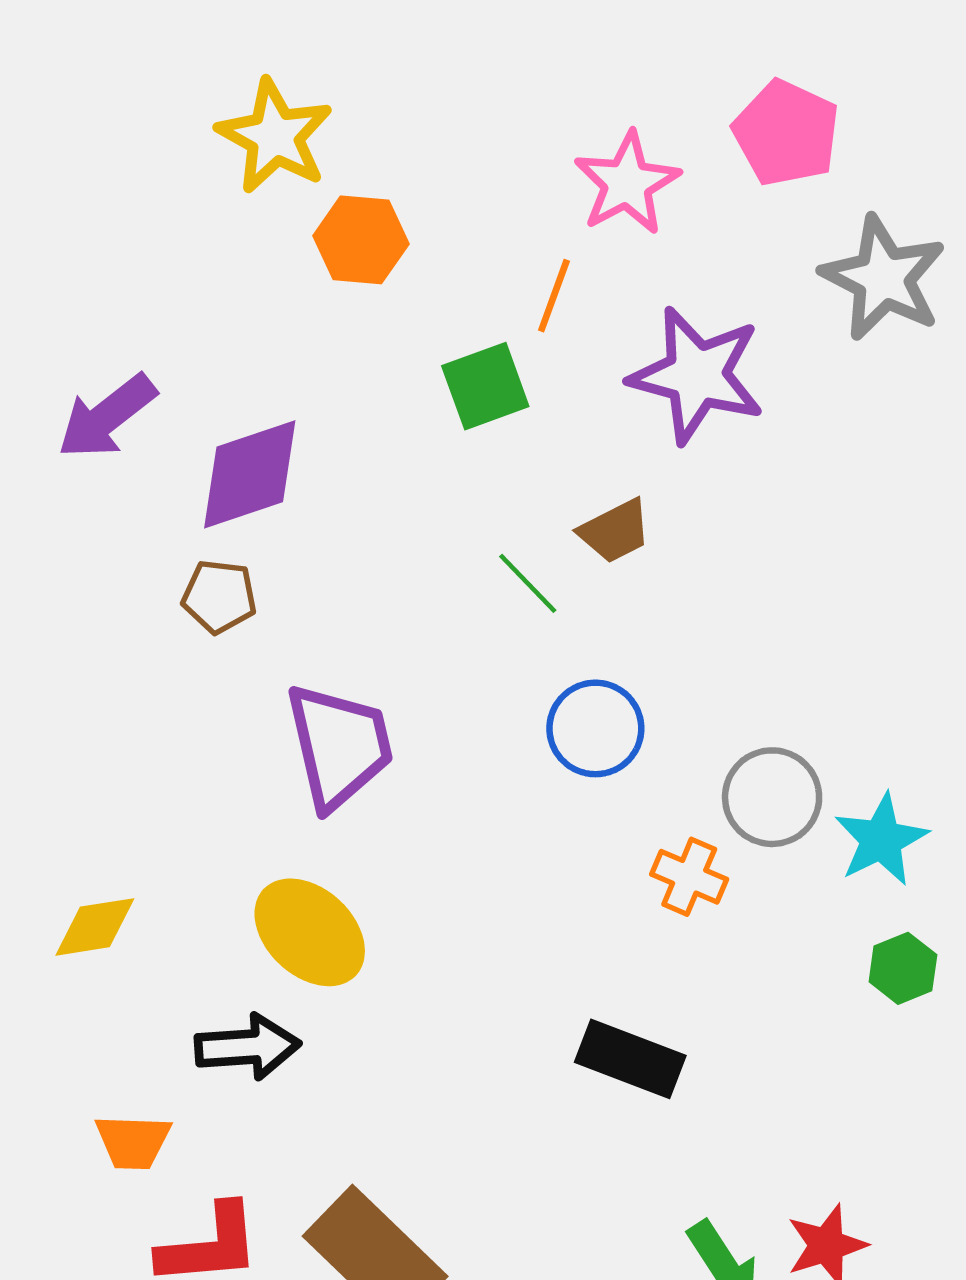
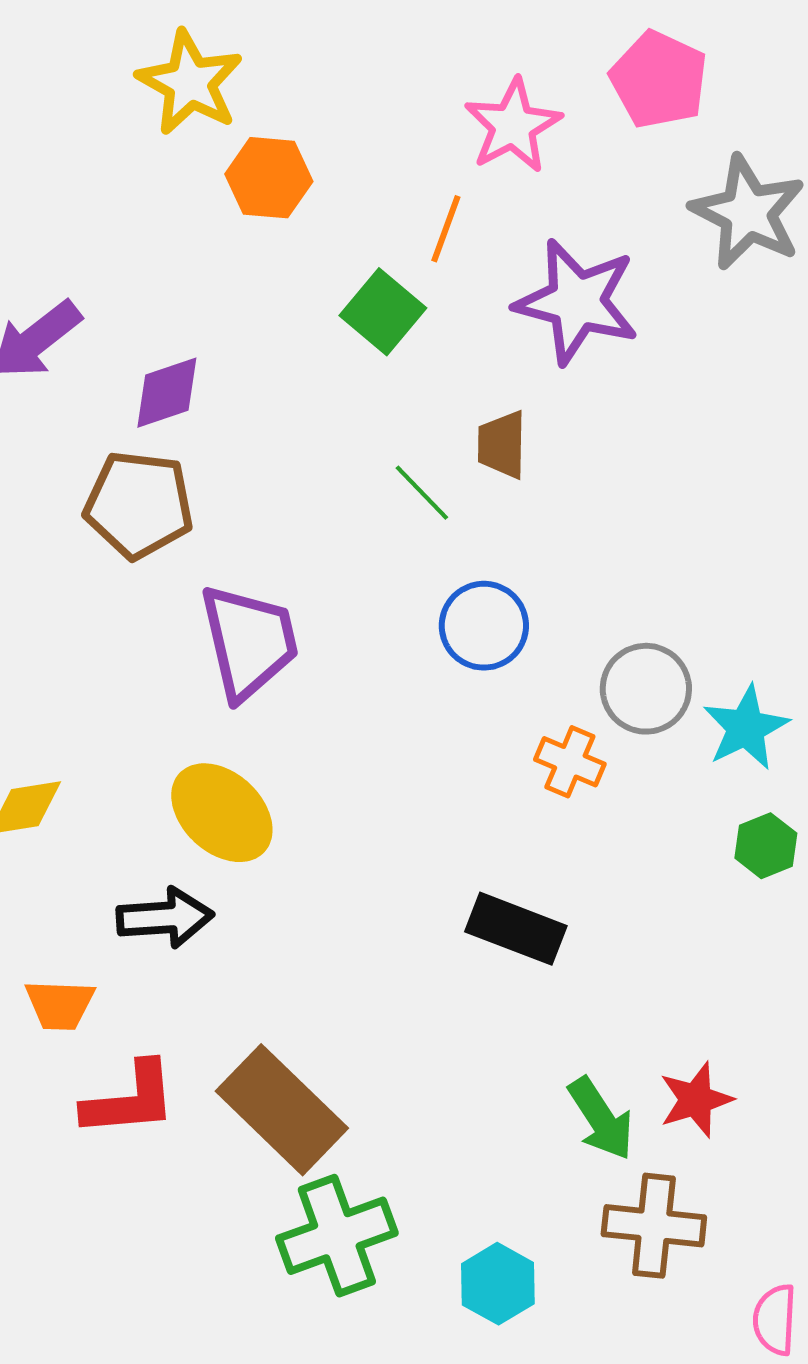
green square: (485, 386) -> (383, 312), turned -30
purple diamond: (250, 474) -> (167, 393), size x0.7
brown trapezoid: (615, 531) -> (502, 445), turned 118
brown pentagon: (219, 596) -> (139, 505), size x1.6

